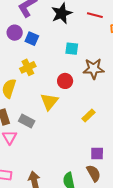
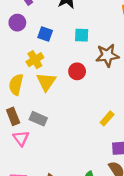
blue square: (32, 39) -> (45, 34), moved
yellow triangle: (49, 102) -> (46, 82), moved
yellow rectangle: (88, 116) -> (107, 118), moved

